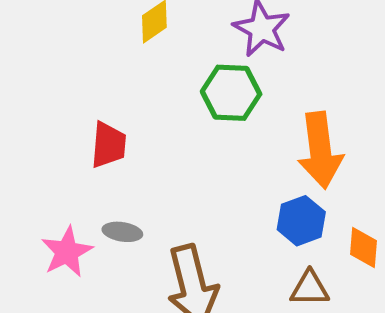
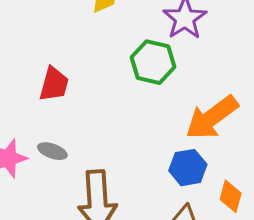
orange arrow: (320, 150) -> (212, 117), turned 50

